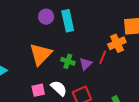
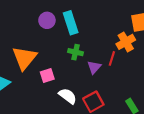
orange triangle: (41, 54) -> (24, 58), moved
green cross: (68, 61) -> (75, 52), moved
pink square: (38, 90) -> (47, 75), moved

